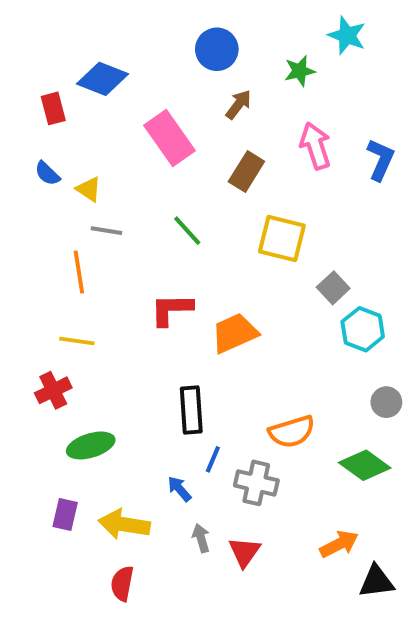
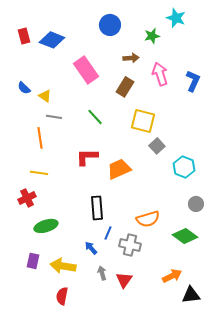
brown arrow: (239, 104) -> (131, 58), moved, turned 49
red rectangle: (53, 108) -> (24, 36), moved
gray square: (333, 288) -> (157, 146), moved

